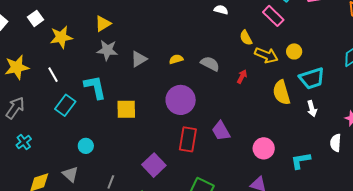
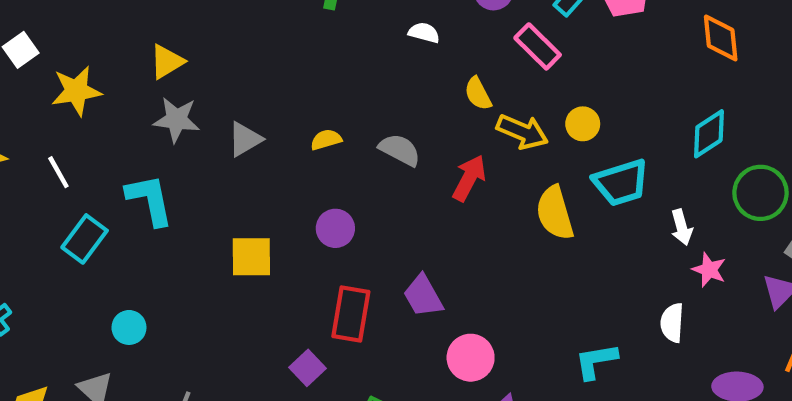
red arrow: (242, 77) -> (469, 178), size x1.5
purple circle: (181, 100) -> (335, 228), size x0.6
yellow square: (126, 109) -> (251, 257), moved
white arrow: (312, 109) -> (682, 227), moved
pink circle: (264, 148) -> (471, 358), moved
purple square: (154, 165) -> (307, 368), moved, size x0.7

